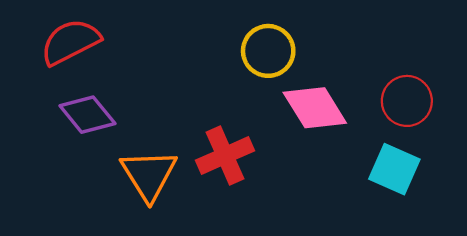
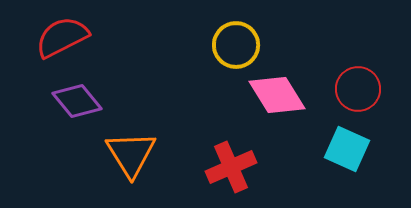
red cross: (225, 156) -> (231, 167), moved

